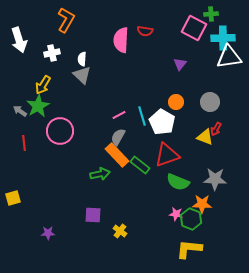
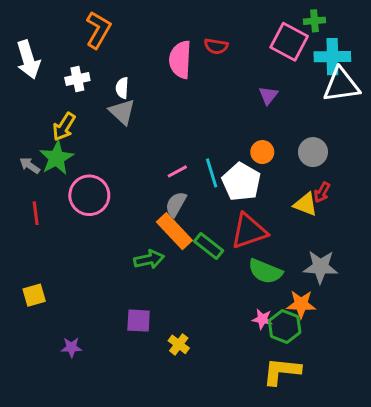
yellow square: (13, 198) -> (34, 295), moved

